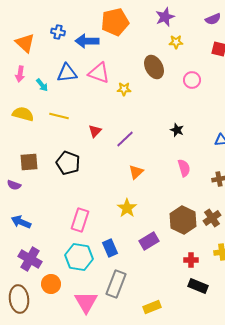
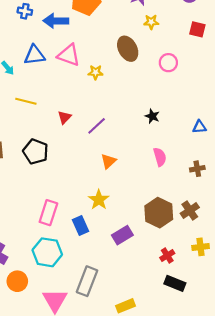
blue rectangle: (110, 248) -> (81, 225), moved
red cross: (191, 260) -> (167, 255), turned -32

